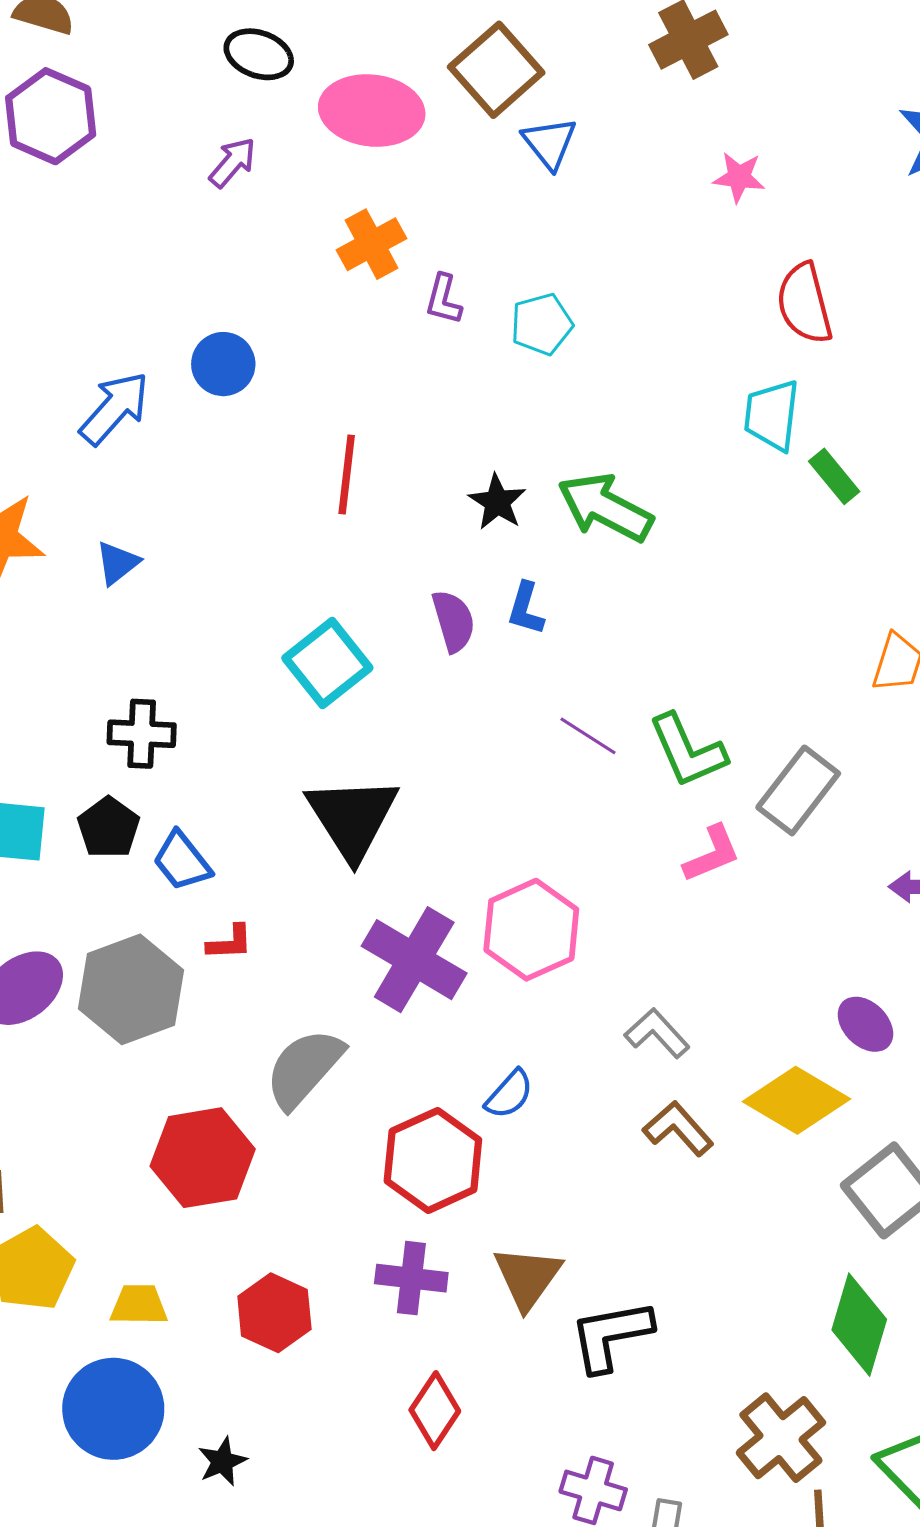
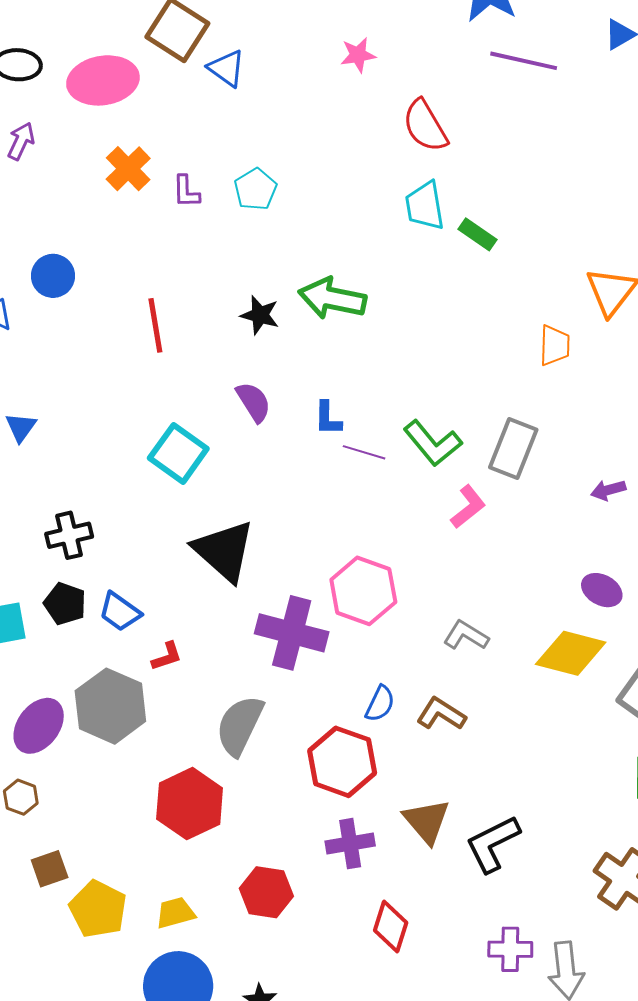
blue L-shape: (526, 609) -> (328, 418), moved
brown L-shape: (678, 1129) -> (441, 714), moved

